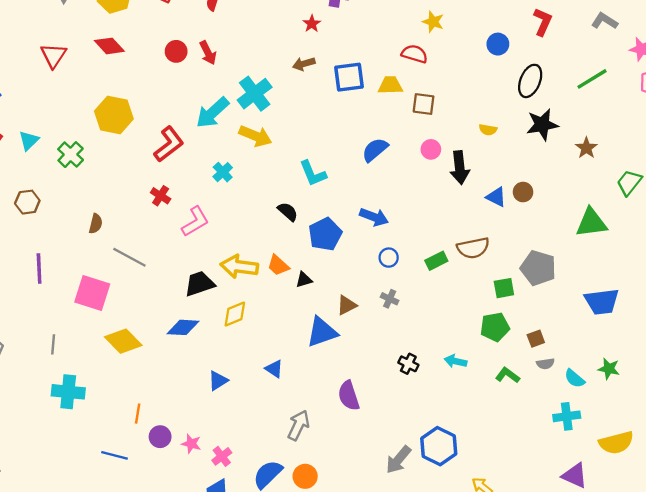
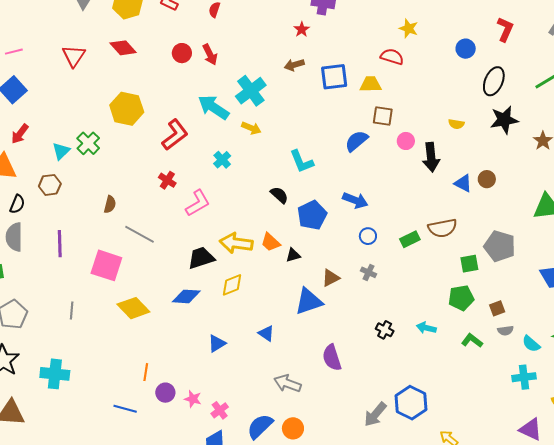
brown square: (424, 104) -> (383, 116), moved
cyan arrow: (212, 113) -> (214, 107), turned 76
yellow arrow: (255, 136) -> (251, 128), size x0.7
cyan triangle: (29, 141) -> (61, 151), moved
cyan cross: (68, 392) -> (55, 374), moved
gray arrow: (298, 425) -> (287, 383), turned -96

